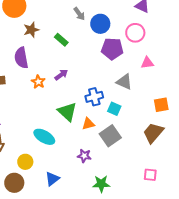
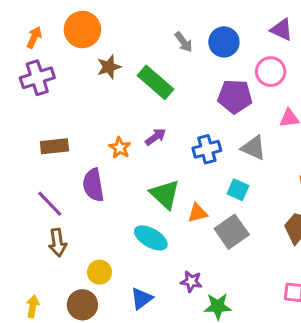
blue circle: (100, 24) -> (224, 42), moved
green rectangle: (61, 40) -> (156, 82), size x1.6
purple semicircle: (21, 58) -> (93, 185), moved
blue cross: (94, 97) -> (207, 149), moved
cyan ellipse: (44, 137) -> (151, 238), moved
purple star: (84, 156) -> (191, 281), moved

